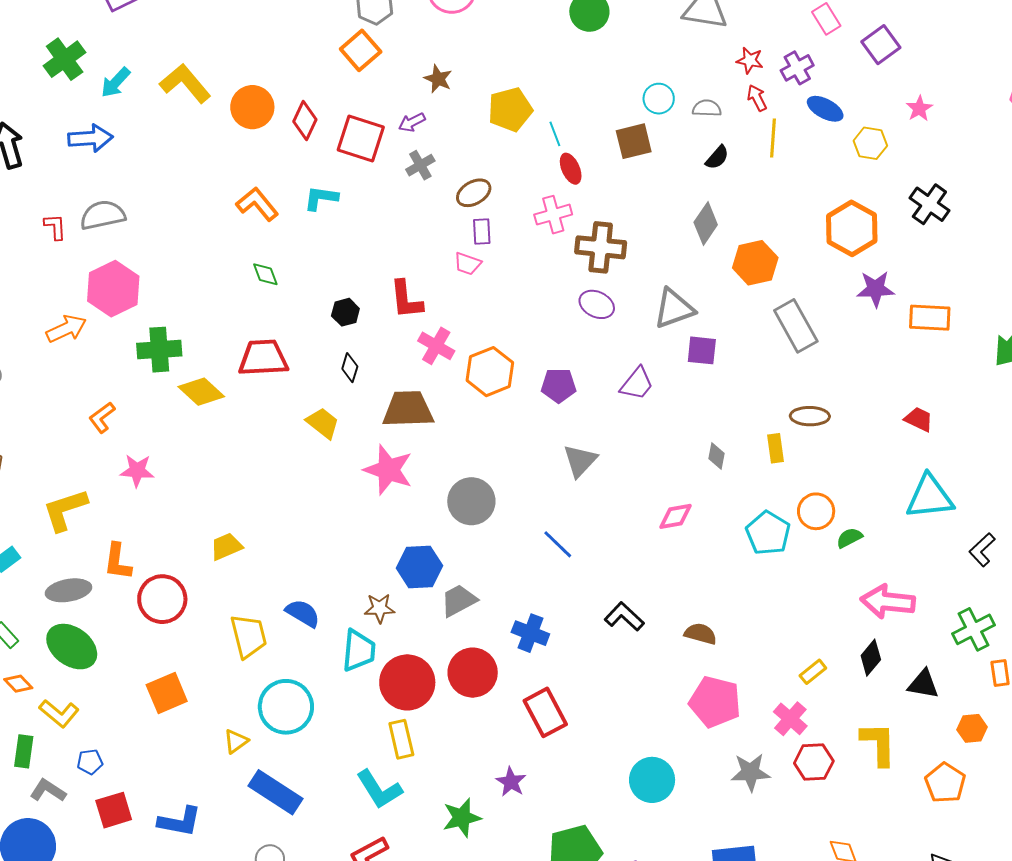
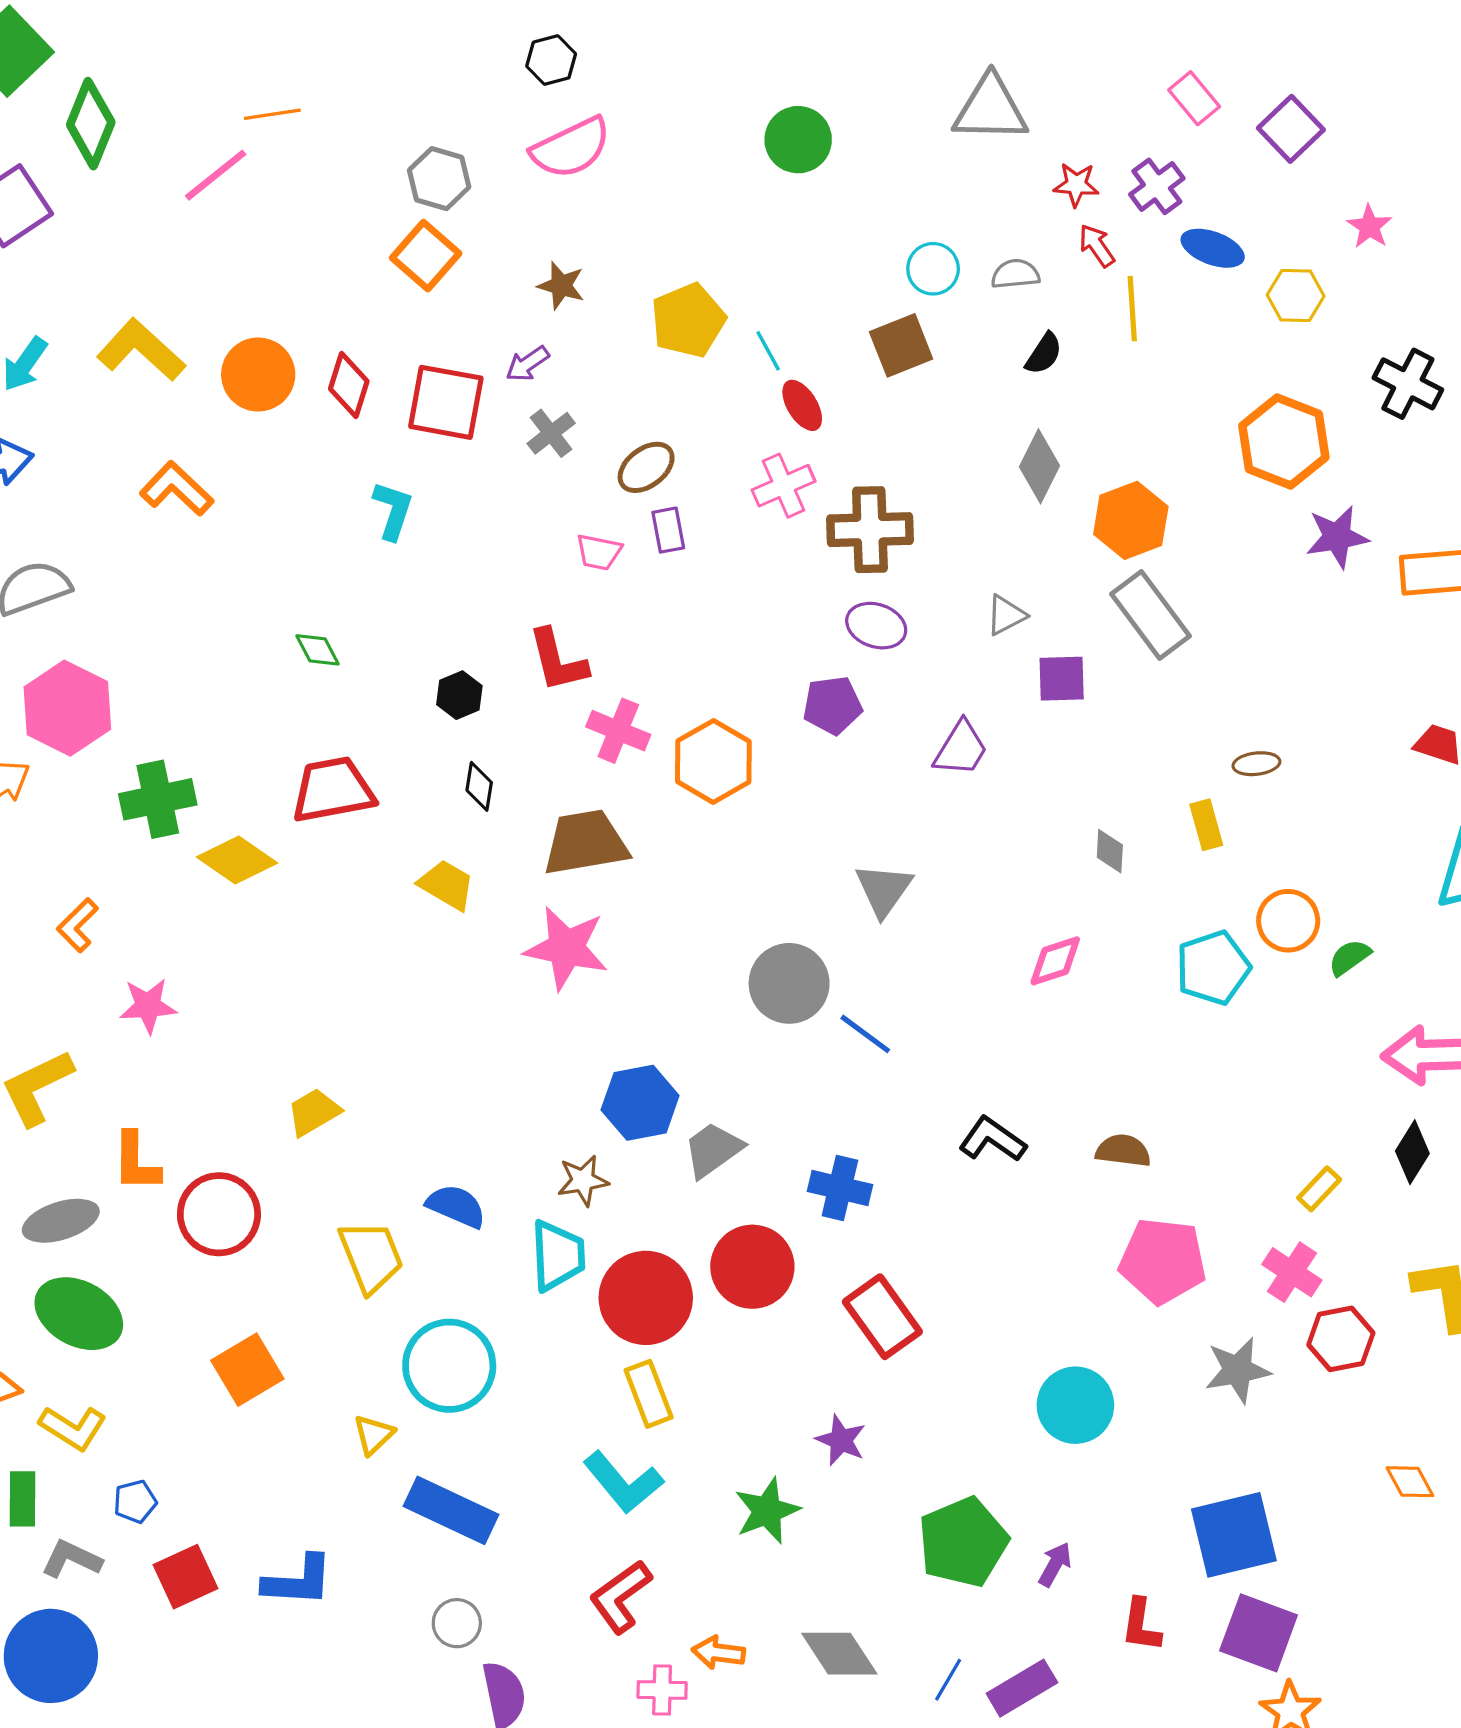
cyan L-shape: (321, 198) -> (393, 510), turned 108
orange L-shape: (257, 204) -> (177, 489), moved
pink trapezoid: (467, 264) -> (599, 552), moved
gray triangle: (674, 309) -> (1006, 615), size x0.6
gray rectangle: (796, 326) -> (1150, 615), moved
purple pentagon: (559, 385) -> (832, 705), moved
brown ellipse: (810, 416) -> (1256, 764), size x0.7
gray circle: (471, 501) -> (789, 983), moved
cyan pentagon: (768, 533) -> (1213, 968), turned 30

